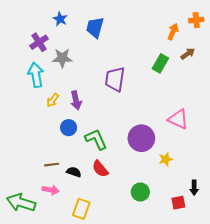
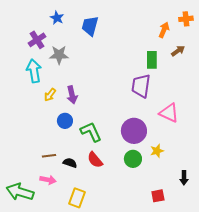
green rectangle: (160, 63) -> (152, 60), turned -30
purple trapezoid: (115, 79) -> (141, 86), moved
green circle: (140, 192) -> (133, 159), moved
red square: (178, 203) -> (158, 196), moved

